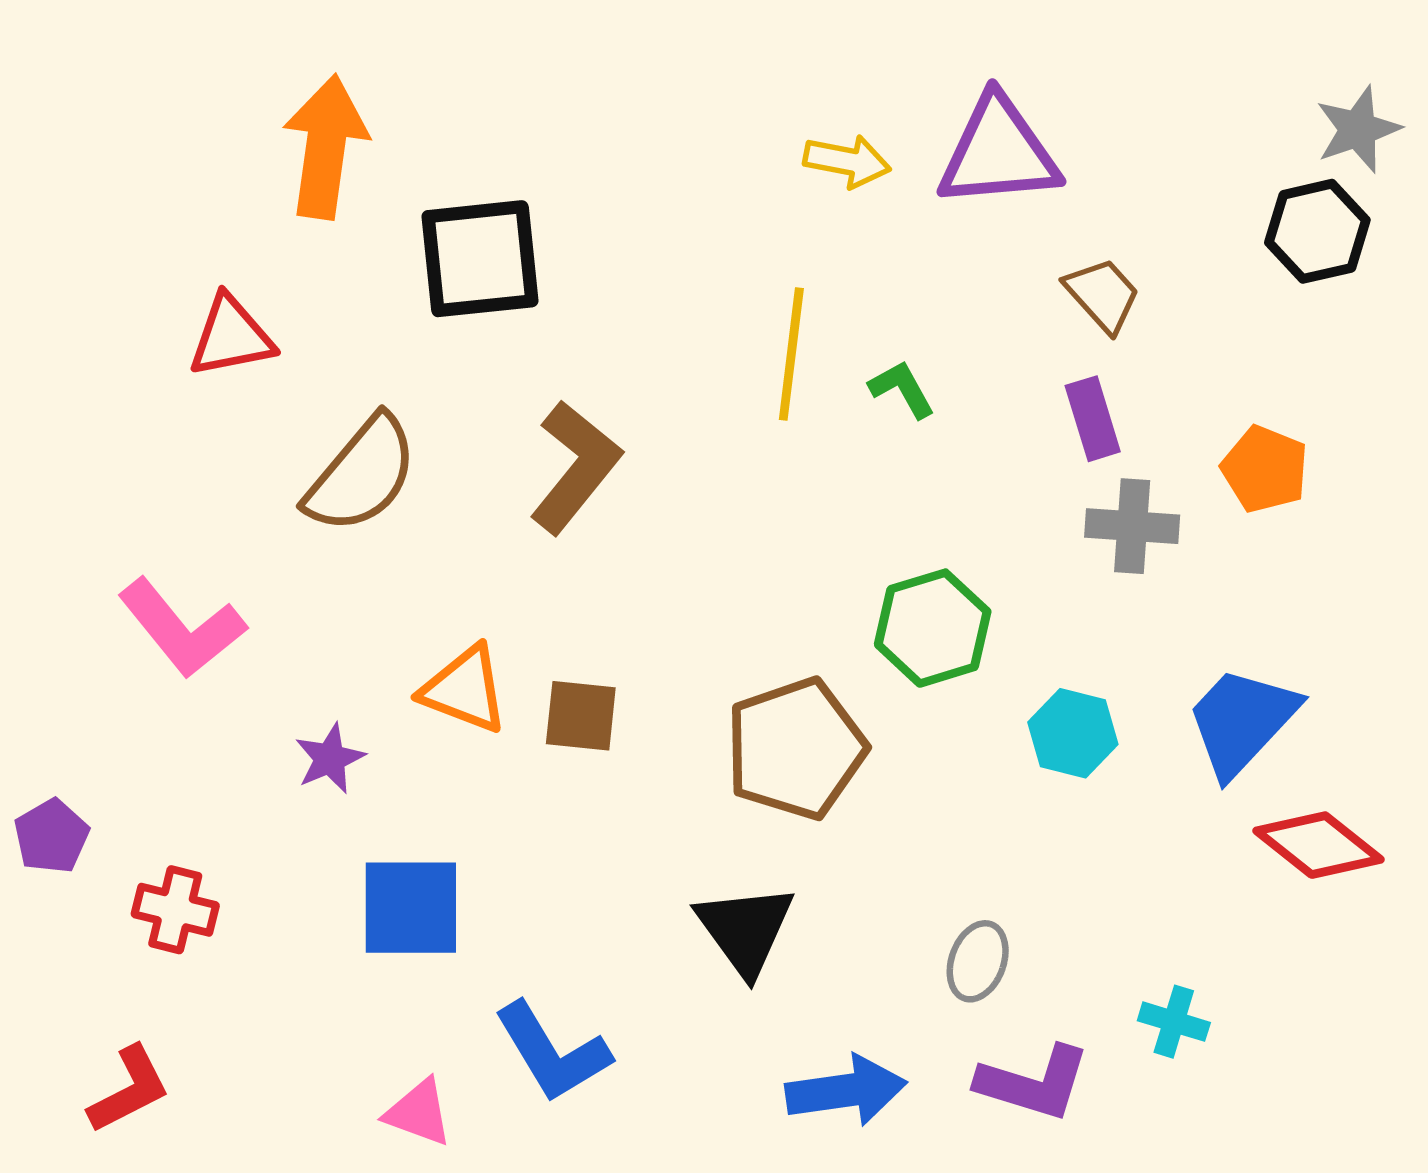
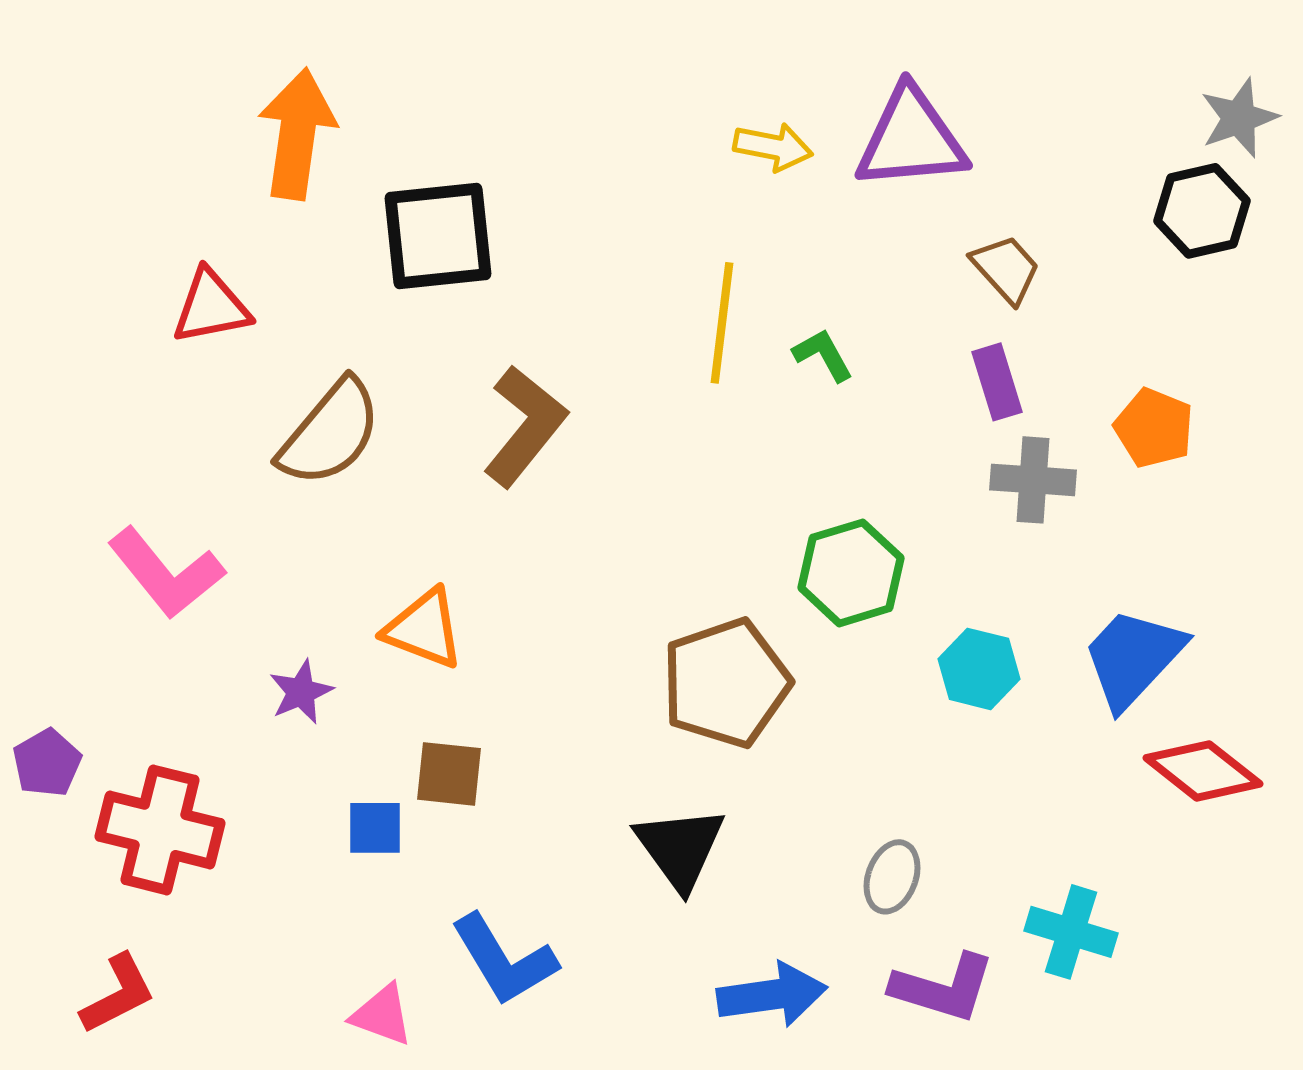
brown square: (581, 716) -> (449, 774), moved
blue square: (411, 908) -> (375, 828), size x0.6
red cross: (175, 910) -> (160, 830), size x1.6
cyan cross: (1174, 1022) -> (1071, 932), size x1.4

